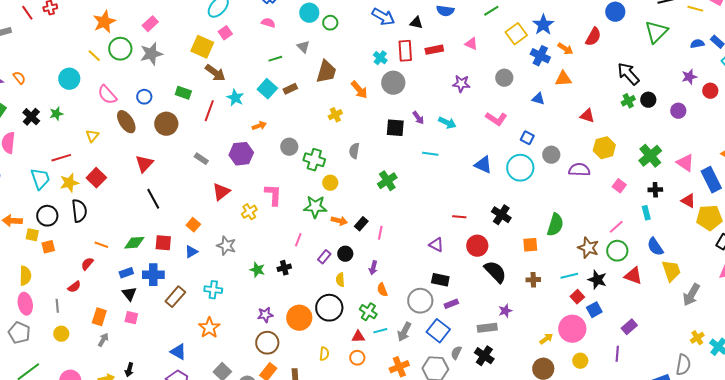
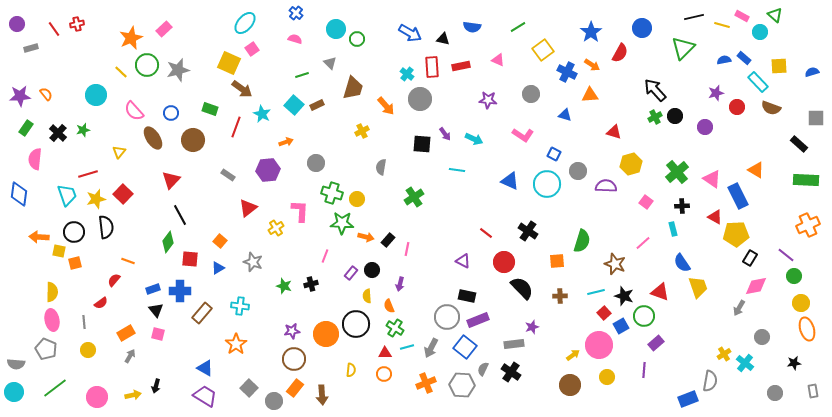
pink rectangle: (150, 24) -> (164, 29), moved
blue star: (543, 25) -> (591, 32), moved
green cross: (314, 160) -> (332, 193), moved
red line: (459, 217) -> (486, 233), turned 32
green diamond: (134, 243) -> (168, 242), moved, turned -50
green circle: (617, 251) -> (644, 316), moved
orange semicircle: (382, 290) -> (389, 306), moved
gray arrow: (691, 295) -> (739, 308), moved, size x0.7
purple rectangle: (451, 304) -> (478, 320), size x1.5
orange rectangle: (99, 317) -> (126, 333), turned 42

